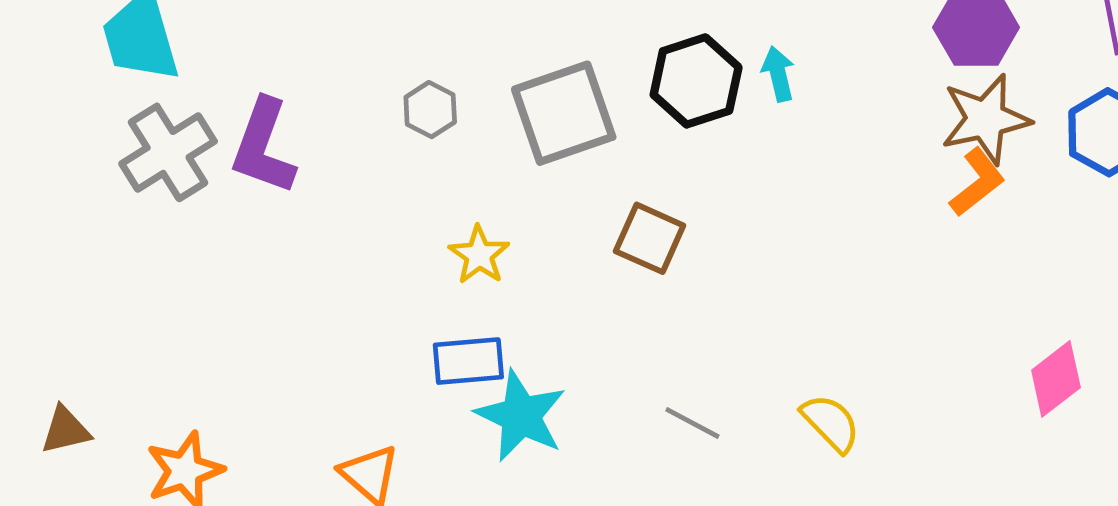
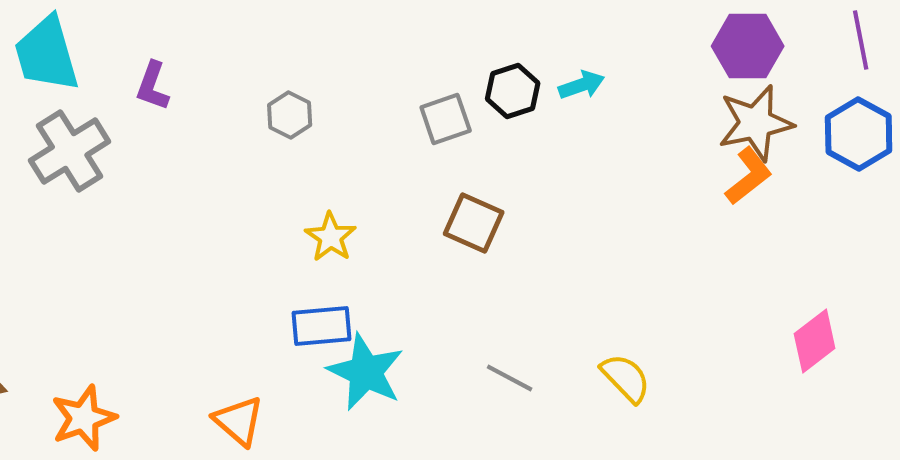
cyan arrow: (778, 74) -> (582, 85), turned 84
black hexagon: (696, 81) -> (513, 91), size x0.7
gray square: (564, 113) -> (446, 119), moved, size x0.6
purple L-shape: (263, 147) -> (153, 86), moved, size x0.6

